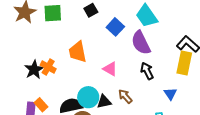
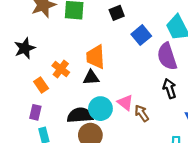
pink triangle: (110, 69) -> (125, 103), moved
black star: (34, 70) -> (25, 48), moved
black triangle: (104, 102) -> (91, 78), moved
orange rectangle: (41, 105) -> (41, 85), moved

